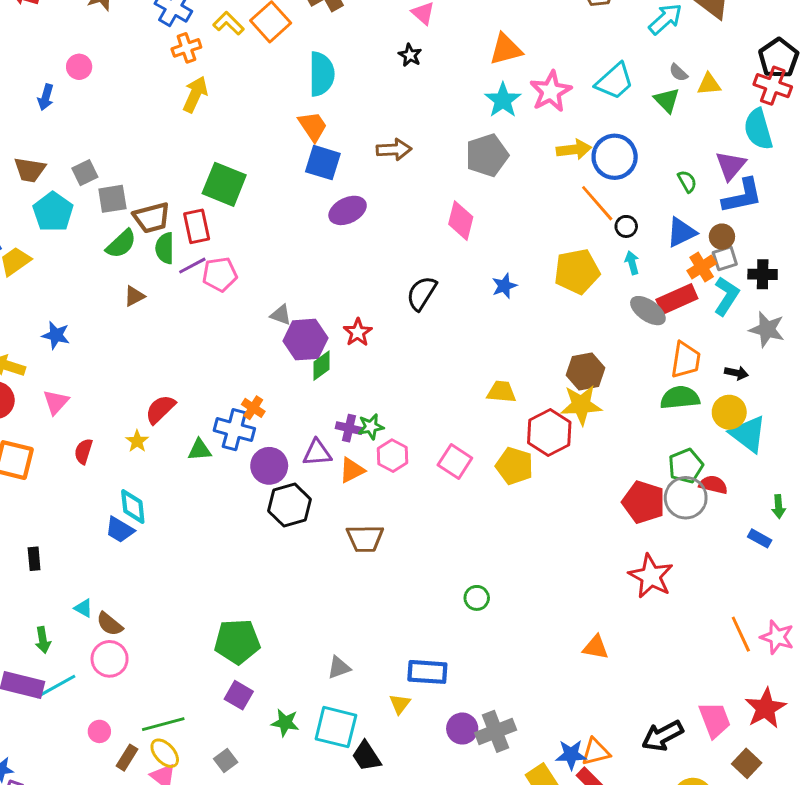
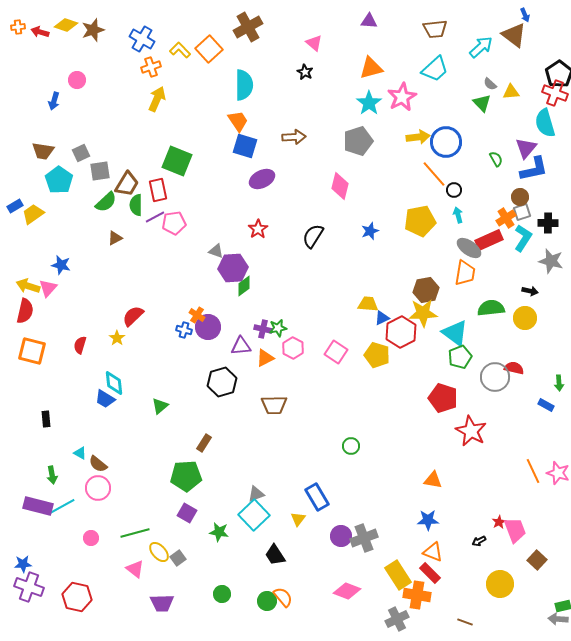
cyan trapezoid: (615, 81) -> (435, 69), moved
brown trapezoid: (152, 218) -> (127, 184), turned -44
blue triangle: (681, 232) -> (382, 318), moved, size x0.7
red star: (358, 332) -> (258, 229), moved
orange trapezoid: (686, 360) -> (465, 273), moved
pink triangle: (56, 402) -> (48, 288), moved
blue cross: (234, 430) -> (184, 330), size x0.6
cyan triangle: (748, 434) -> (455, 333), moved
green triangle: (200, 450) -> (160, 406), moved, turned -36
purple circle: (269, 466) -> (208, 327), moved
green pentagon: (686, 466) -> (460, 357), moved
red pentagon: (644, 502) -> (443, 398), moved
blue rectangle: (427, 672) -> (317, 497), turned 56
red star: (765, 708) -> (499, 522), moved, size x0.5
cyan square: (336, 727) -> (254, 515), moved, turned 32
black arrow: (662, 736) -> (479, 541), size x0.5
orange triangle: (596, 752) -> (433, 552), turned 35
yellow ellipse: (165, 753) -> (159, 552), moved
blue star: (571, 755) -> (428, 520), moved
brown rectangle: (127, 758) -> (204, 443), moved

